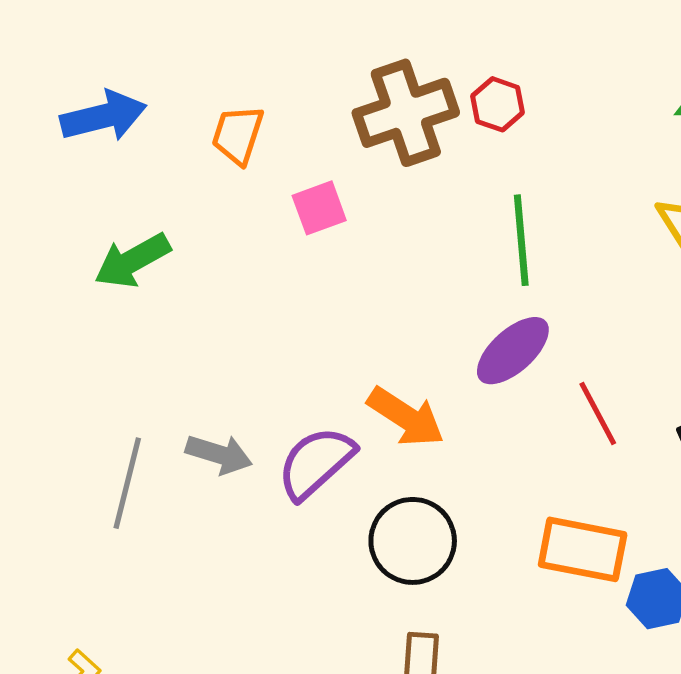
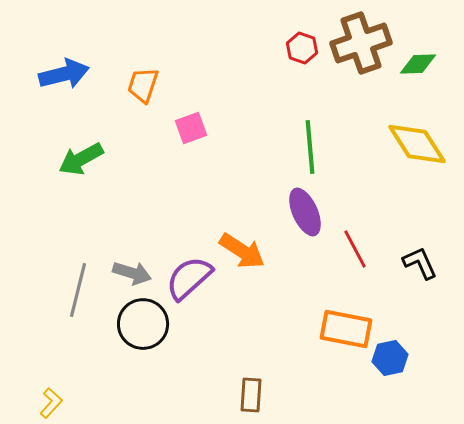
red hexagon: (498, 104) -> (302, 48), moved
brown cross: (406, 113) -> (361, 43), moved
purple ellipse: (513, 351) -> (305, 212), turned -72
black circle: (413, 541) -> (143, 324), moved

